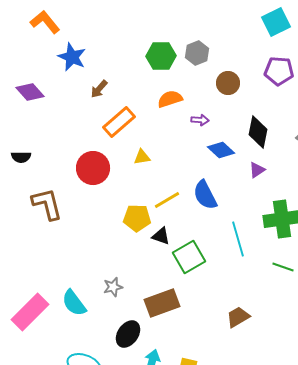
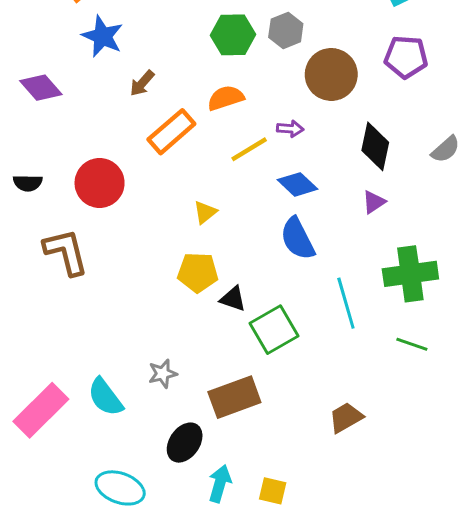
brown circle: (228, 83) -> (331, 74), size x1.5
orange semicircle: (170, 99) -> (226, 98), moved
blue diamond: (221, 150) -> (298, 184), moved
yellow triangle: (142, 157) -> (205, 212), moved, turned -30
red circle: (93, 168) -> (100, 183), moved
yellow line: (167, 200) -> (249, 149), moved

